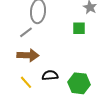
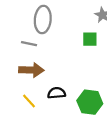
gray line: (26, 32) -> (29, 44), turned 48

